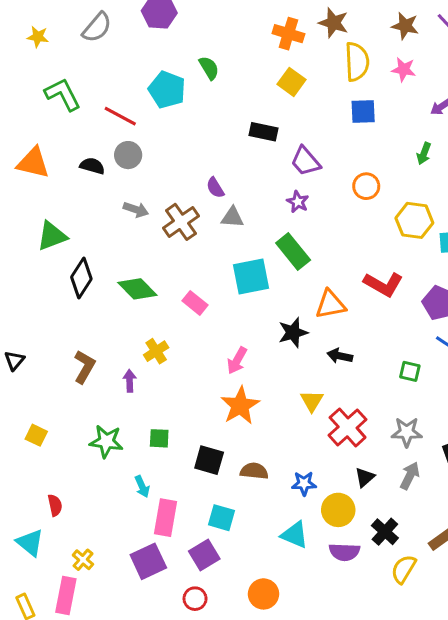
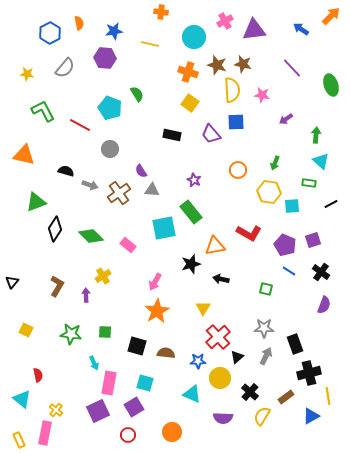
brown star: (405, 26) -> (243, 64), moved
green arrow: (424, 153) -> (275, 163), moved
gray circle: (128, 155) -> (110, 149), moved
purple trapezoid: (306, 161) -> (211, 134), moved
black semicircle: (92, 166) -> (66, 171), moved
red cross: (348, 427) -> (218, 337), moved
purple semicircle: (344, 552) -> (223, 418), moved

